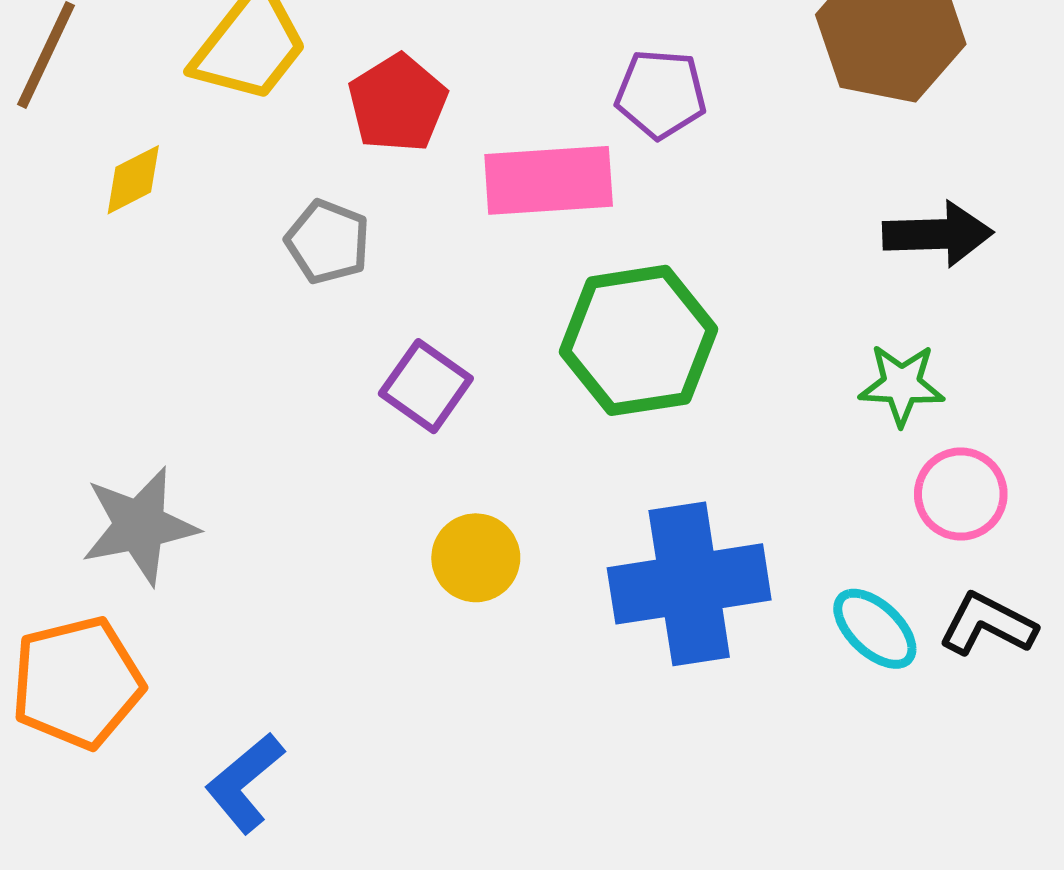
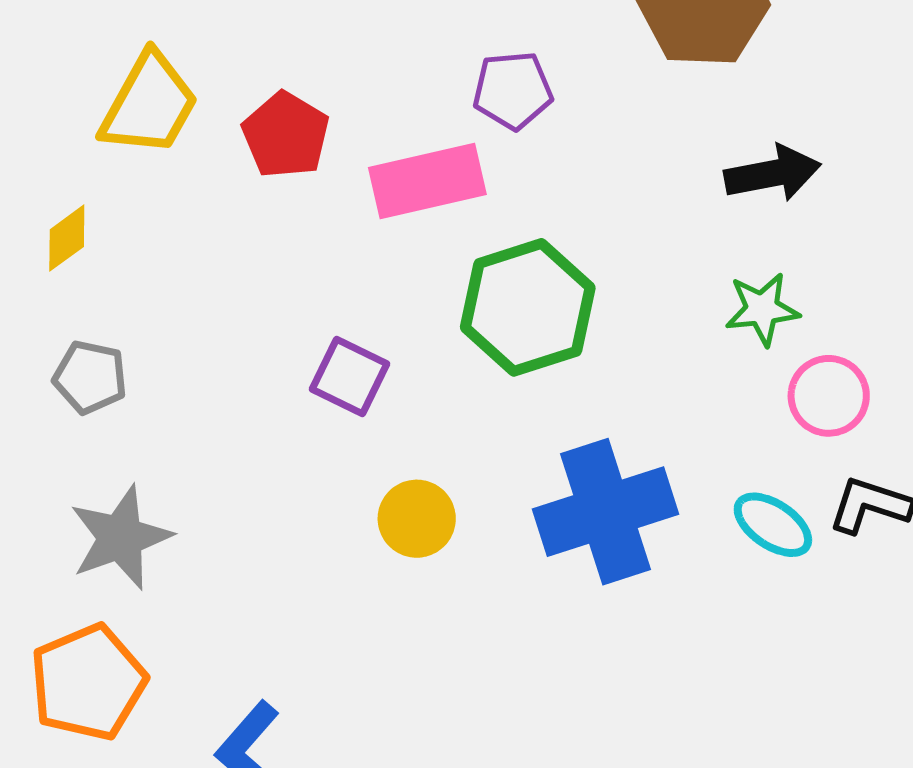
gray pentagon: (328, 242) -> (90, 377), moved

